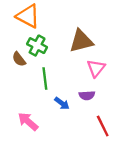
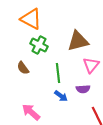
brown semicircle: (19, 59) -> (23, 68), moved
green line: (45, 78) -> (58, 73), moved

